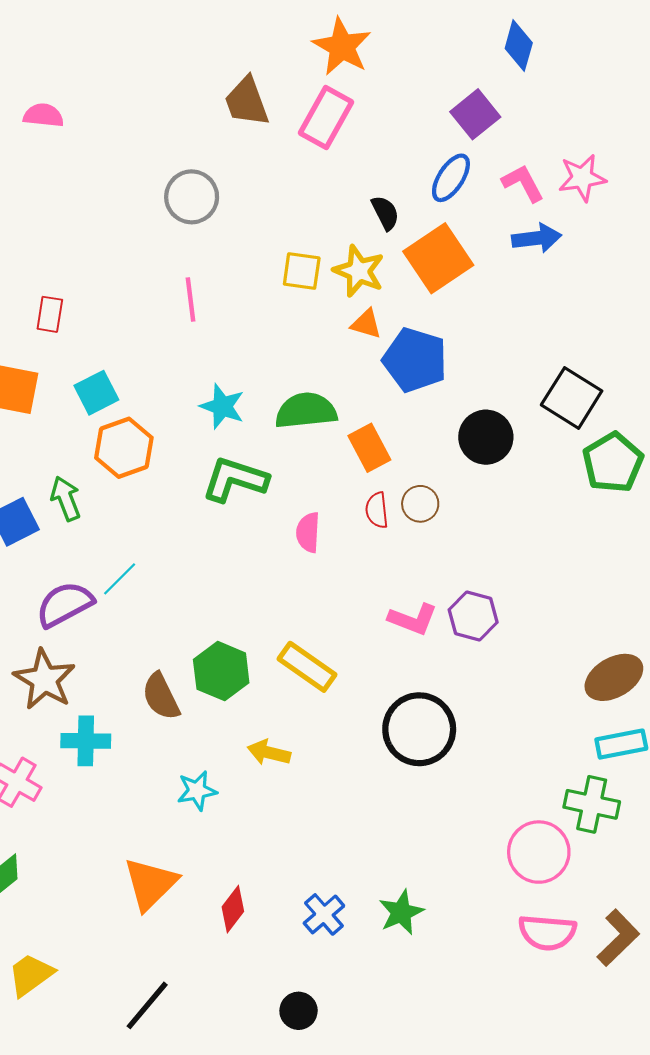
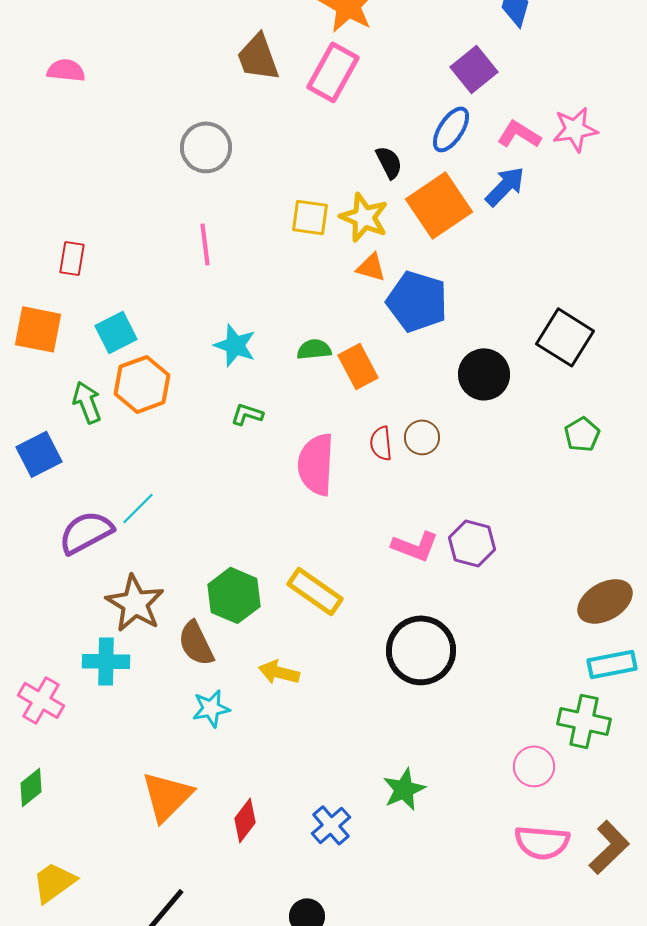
pink L-shape: (523, 183) -> (519, 134), turned -30
blue arrow: (537, 238) -> (505, 186), moved, turned -39
green semicircle: (306, 411) -> (314, 349), size x0.6
orange rectangle: (369, 448) -> (358, 366), moved
green pentagon: (613, 463) -> (582, 434), moved, size x0.6
green L-shape: (235, 479) -> (247, 414), size x0.5
green arrow: (66, 499) -> (87, 402), moved
pink semicircle: (308, 532) -> (316, 464), size x1.6
brown star: (44, 679) -> (135, 603), moved
brown semicircle: (161, 696) -> (196, 643), moved
pink circle: (539, 852) -> (534, 766), size x0.7
green star: (401, 912) -> (404, 789), moved

